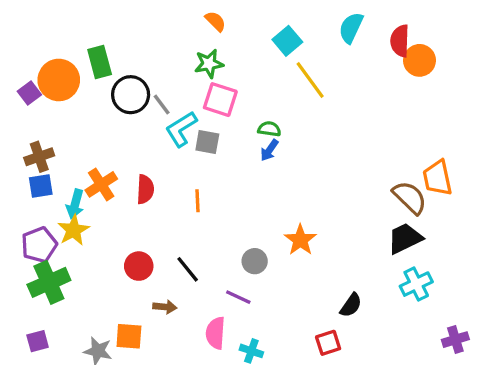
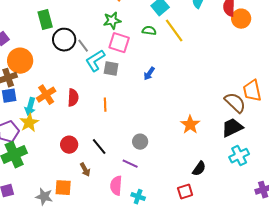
orange circle: (59, 80) -> (20, 61), moved
green semicircle: (269, 129) -> (149, 31), moved
orange star: (300, 240) -> (190, 125), moved
brown arrow: (165, 307) -> (85, 170), turned 56

